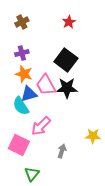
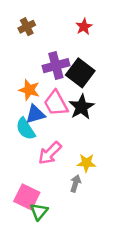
purple cross: (22, 53) -> (56, 66), moved, size x1.5
black star: (67, 88) -> (81, 107), turned -30
yellow star: (93, 136) -> (86, 163), moved
pink square: (19, 145) -> (27, 197), moved

